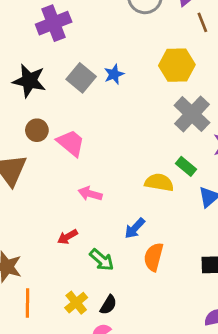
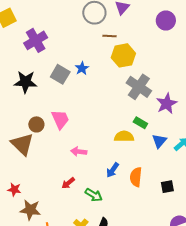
brown line: (202, 22) -> (109, 36), moved, turned -56
brown circle: (37, 130) -> (36, 124), moved
pink trapezoid: (71, 143) -> (60, 119), turned 35
orange semicircle: (154, 257) -> (136, 177), moved

